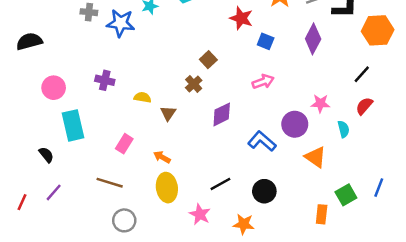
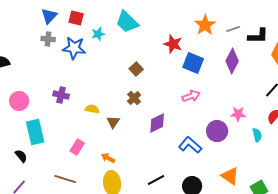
blue square: (266, 41) -> (193, 63), size x1.5
brown square: (208, 60) -> (136, 69), moved
black semicircle: (46, 155) -> (21, 156), moved
orange triangle: (315, 157) -> (230, 176), moved

